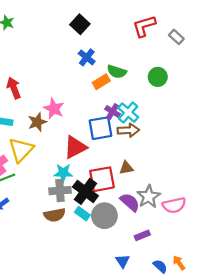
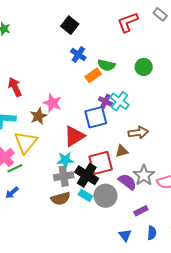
gray rectangle: (176, 37) -> (160, 14), moved
brown arrow: (128, 130) -> (138, 133), moved
blue semicircle: (160, 266) -> (152, 233), moved, turned 56

